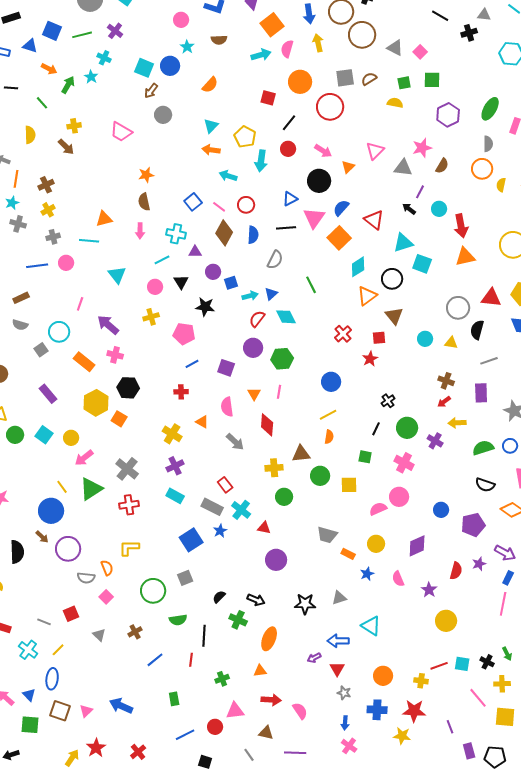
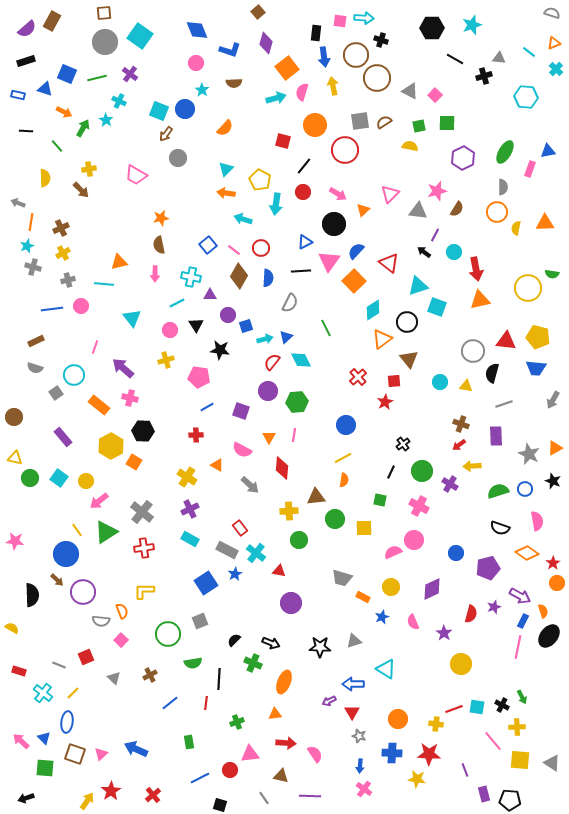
pink semicircle: (227, 407) -> (242, 450), turned -54

